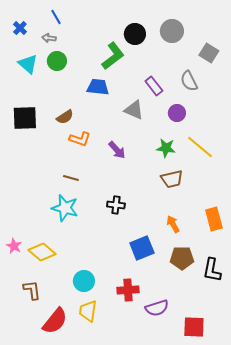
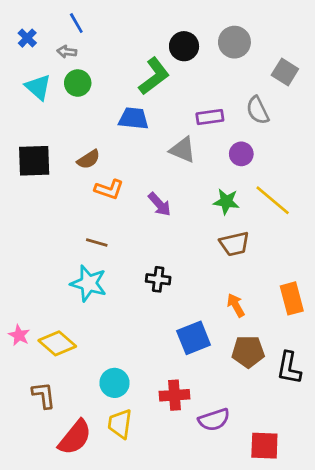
purple rectangle: (154, 86) -> (210, 117), turned -60

